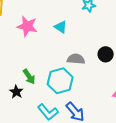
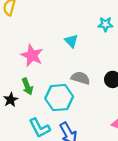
pink star: (27, 26) -> (32, 55), moved

